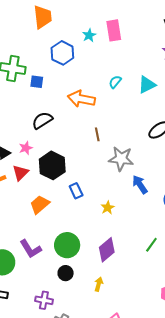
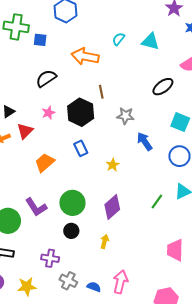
cyan triangle: (147, 85) -> (150, 41), turned 42
pink star: (26, 148) -> (48, 113), moved
gray star: (121, 159) -> (125, 116), size x0.7
black hexagon: (52, 165) -> (81, 112), moved

